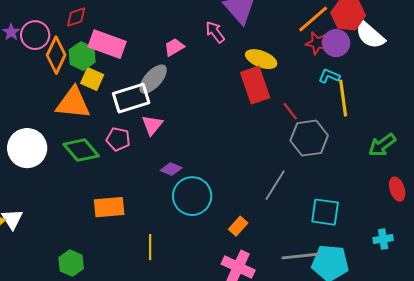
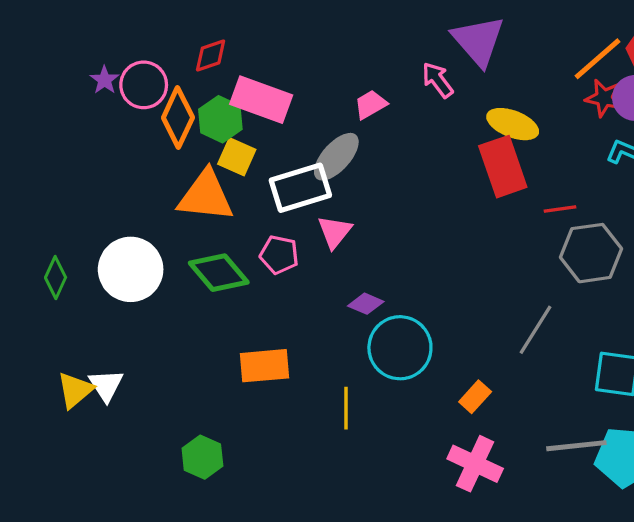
red line: (290, 111) -> (560, 209), turned -60
yellow line: (150, 247) -> (346, 408), moved

